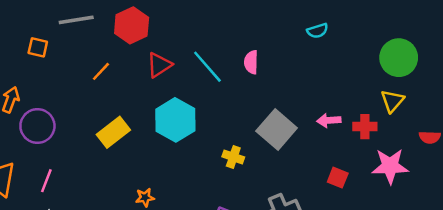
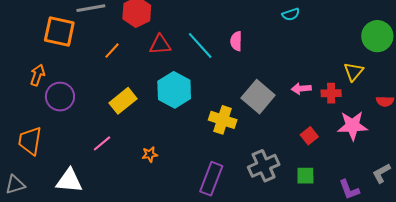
orange square: (38, 47) -> (59, 31), size x1.8
green circle: (399, 58) -> (377, 36), moved
red triangle: (159, 65) -> (160, 45), turned 30
yellow cross: (233, 157) -> (223, 120), size x1.5
red square: (338, 178) -> (309, 136), turned 30
pink line: (46, 181) -> (102, 143), moved, turned 30

